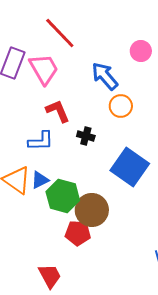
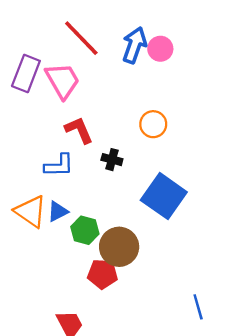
pink circle: (141, 51) -> (160, 49), moved
blue arrow: (105, 76) -> (134, 45), moved, turned 60
green hexagon: (63, 196) -> (85, 230), size x0.7

